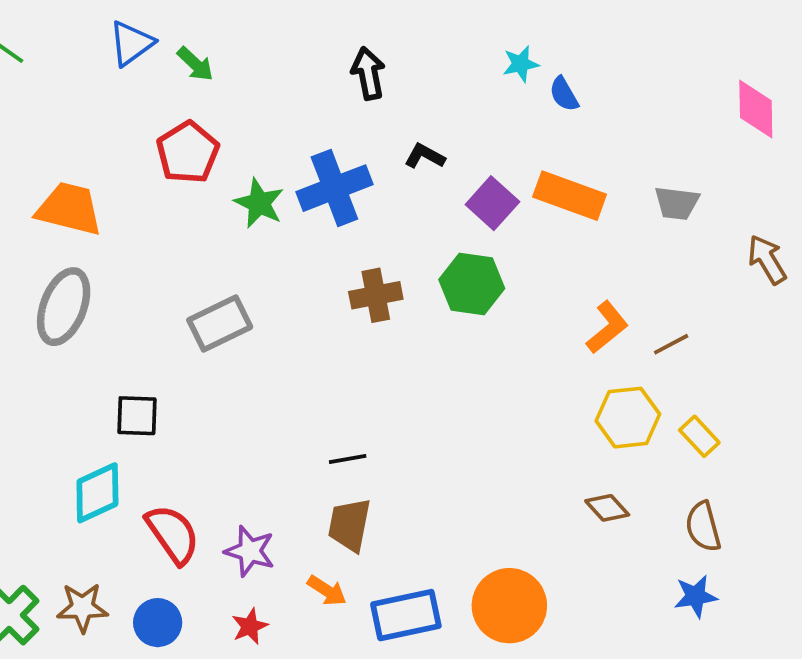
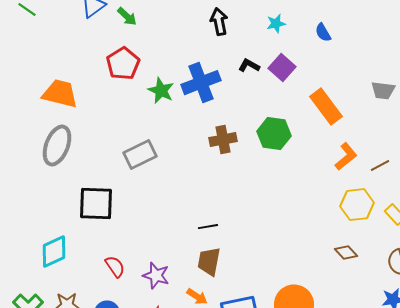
cyan star: (521, 64) -> (276, 24), moved
orange rectangle: (570, 196) -> (326, 107), moved, turned 33
purple square: (492, 203) -> (282, 68), moved
black square: (137, 416) -> (96, 204), size x1.5
cyan diamond: (97, 493) -> (54, 252), moved
red semicircle: (173, 534) -> (115, 267), size x0.7

